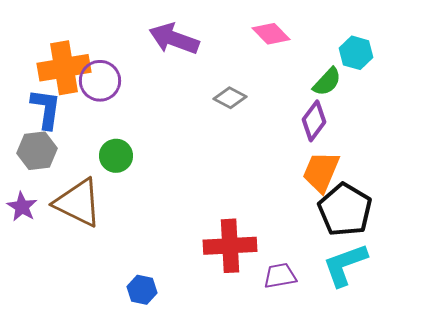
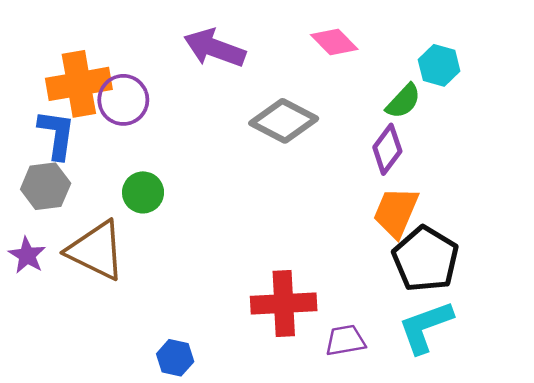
gray diamond: (230, 98) -> (284, 121), size x1.6

